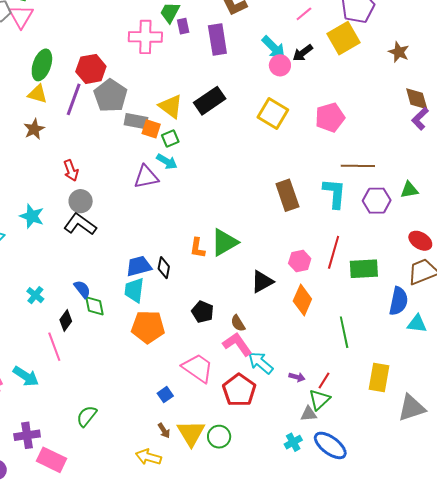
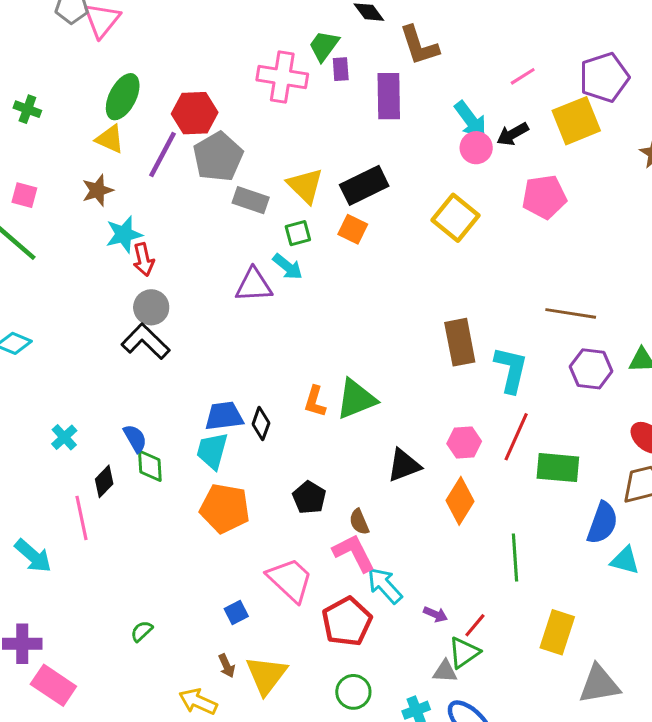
pink pentagon: (330, 117) -> (544, 197), moved
orange square: (151, 129) -> (353, 229), moved
cyan L-shape: (334, 193) -> (511, 370), moved
cyan star: (32, 216) -> (124, 234), moved, turned 30
green semicircle: (87, 416) -> (142, 631), moved, size x0.7
green circle: (219, 437) -> (353, 692), moved

